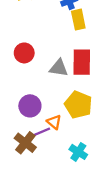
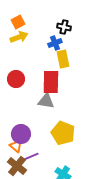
red circle: (24, 53) -> (16, 79), moved
red rectangle: (82, 62) -> (51, 82), moved
orange triangle: (54, 122) -> (16, 146), moved

